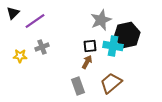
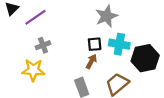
black hexagon: (127, 35) -> (145, 58), moved
yellow star: (20, 56) -> (33, 70), moved, size x1.5

